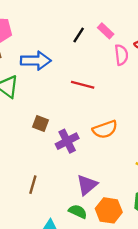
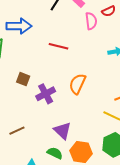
orange semicircle: (105, 129) -> (77, 84), turned 135
brown line: (33, 185) -> (17, 131), turned 49
purple triangle: (87, 185) -> (62, 131), turned -36

